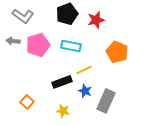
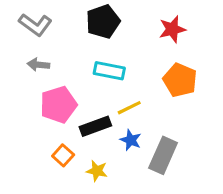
red star: (96, 20) -> (172, 29), moved
gray arrow: (13, 41) -> (38, 65), moved
pink pentagon: (38, 45) -> (58, 105), moved
orange square: (27, 102) -> (63, 155), moved

